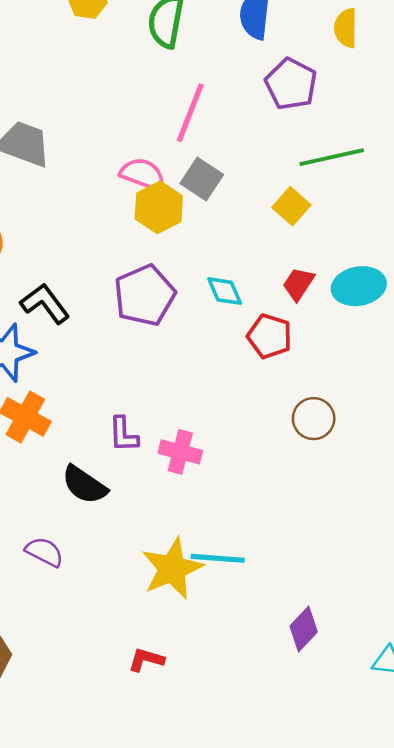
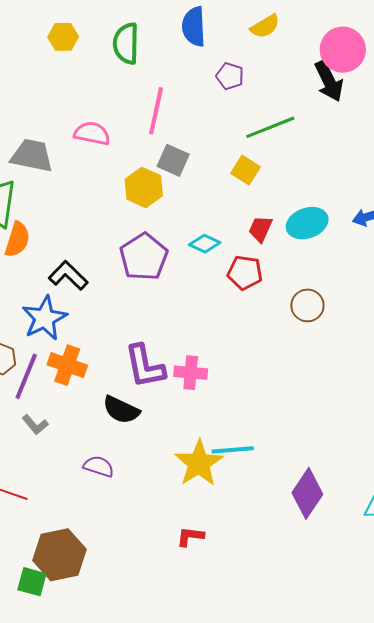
yellow semicircle: (346, 28) -> (265, 26), turned -112
purple pentagon: (291, 84) -> (230, 76), size x0.7
pink semicircle: (143, 174) -> (92, 133), moved
cyan diamond: (225, 291) -> (205, 244), turned -32
brown circle: (314, 419) -> (307, 305), moved
purple L-shape: (123, 434) -> (145, 366), size x1.6
purple diamond: (304, 629) -> (307, 493), size x1.4

